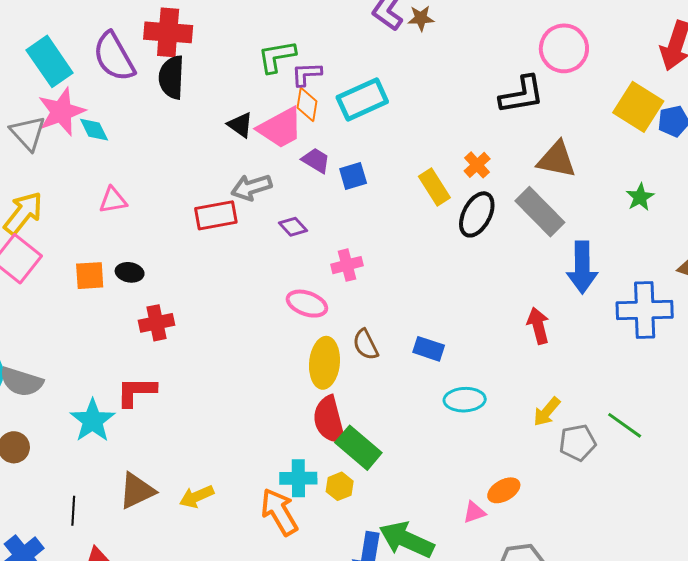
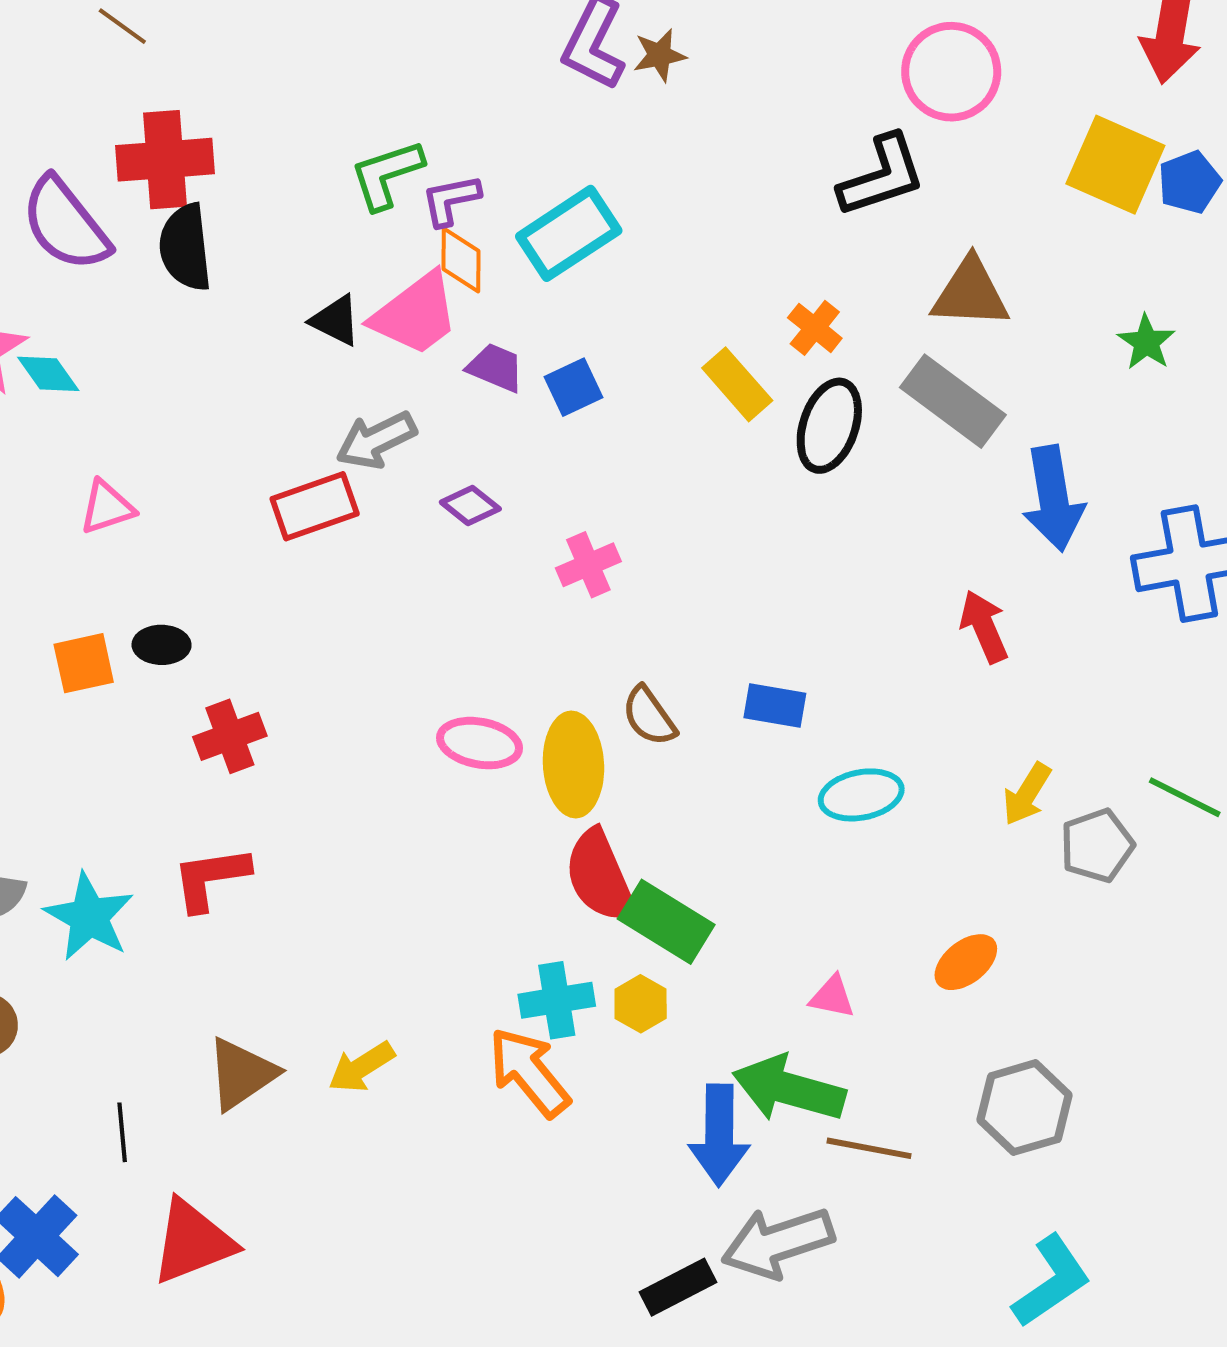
pink ellipse: (307, 304) -> (480, 743), moved
cyan star: (93, 421) -> (89, 917), moved
pink triangle: (474, 512) -> (832, 997), moved, turned 40

